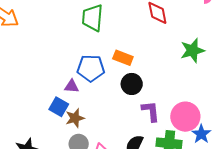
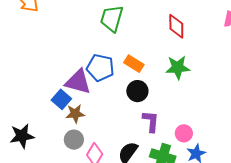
green star: (193, 50) -> (178, 68), moved
purple triangle: (72, 86) -> (78, 82), size x1.8
pink circle: (185, 117) -> (184, 133), size x0.6

